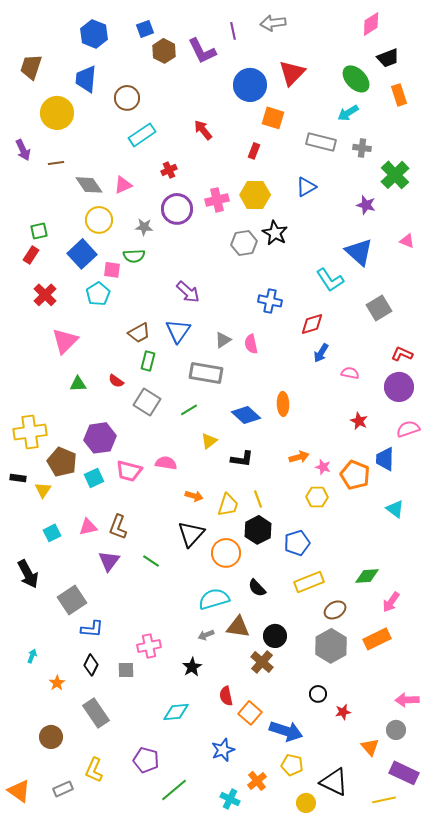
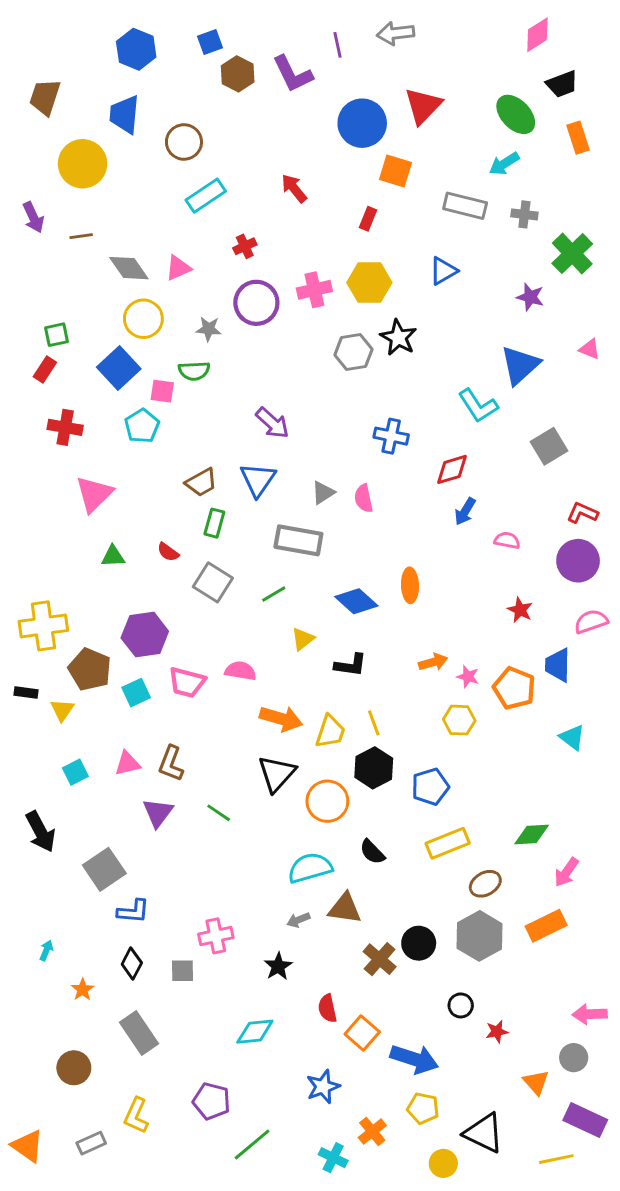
blue triangle: (359, 252) -> (520, 365), turned 36
red cross: (45, 295) -> (65, 427), turned -35
orange arrow: (194, 496) -> (281, 719), size x1.6
black circle: (275, 636) -> (419, 943), moved

